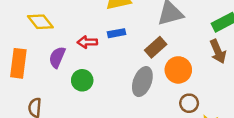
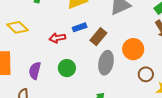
brown rectangle: (156, 47) -> (98, 37), moved
purple semicircle: (57, 57) -> (35, 71), moved
green circle: (82, 80) -> (67, 68), moved

